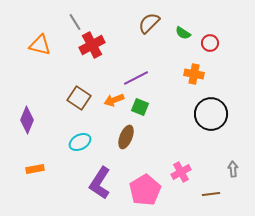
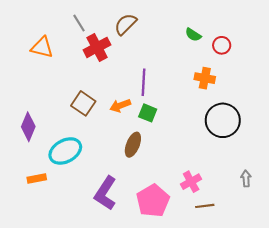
brown semicircle: (149, 23) -> (126, 24), moved
purple line: (136, 78) -> (143, 82), turned -60
cyan ellipse: (80, 142) -> (65, 151), moved, size x1.4
brown line: (211, 194) -> (205, 206), moved

